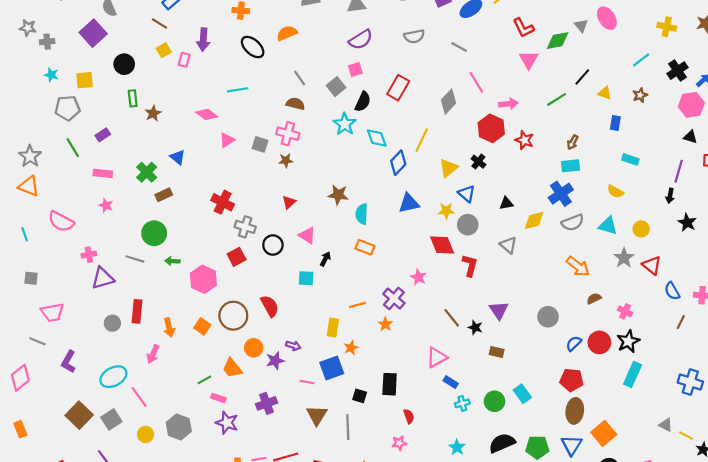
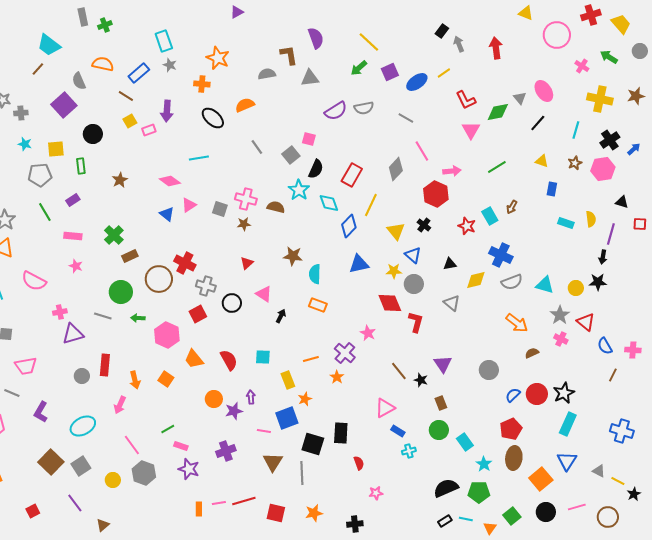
yellow cross: (667, 27) -> (600, 99), size x1.4
purple semicircle: (361, 40) -> (336, 111), moved
pink rectangle: (184, 60) -> (149, 130), turned 56
cyan line: (641, 60) -> (576, 130), turned -36
pink square: (355, 69) -> (309, 139), turned 32
black line: (582, 77) -> (538, 123), moved
red rectangle: (398, 88) -> (352, 175), moved
green rectangle: (133, 98) -> (81, 166), moved
brown semicircle: (295, 104) -> (276, 207), moved
pink hexagon: (691, 105) -> (603, 169), moved
red star: (524, 140) -> (467, 226), moved
blue triangle: (178, 157) -> (167, 214), moved
cyan rectangle: (570, 166) -> (490, 216), moved, turned 66
yellow triangle: (448, 168) -> (396, 231), turned -30
yellow semicircle: (615, 192) -> (591, 219), moved, turned -126
blue cross: (561, 194) -> (501, 255), turned -30
black star: (687, 223) -> (598, 282), moved, turned -30
cyan square: (306, 278) -> (263, 357), moved
pink cross: (625, 311) -> (561, 339), moved
brown circle: (233, 316) -> (159, 279), moved
yellow rectangle: (333, 327) -> (288, 380), turned -30
purple arrow: (293, 346) -> (251, 397), turned -112
brown rectangle: (497, 352) -> (441, 403), turned 56
orange trapezoid: (232, 368) -> (194, 359), moved
red pentagon: (572, 380) -> (511, 429), turned -30
black square: (360, 396) -> (313, 444), size x1.6
pink line: (139, 397) -> (132, 445), moved
green circle: (494, 401) -> (439, 430), moved
pink star: (399, 443) -> (376, 493), moved
blue triangle: (572, 445) -> (567, 461), moved
cyan star: (457, 447) -> (484, 464), moved

